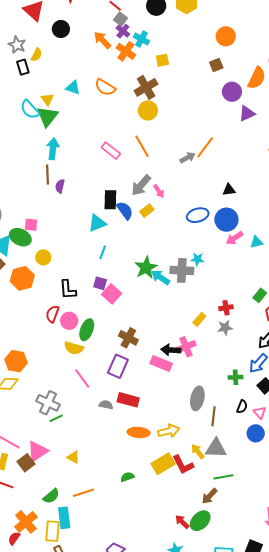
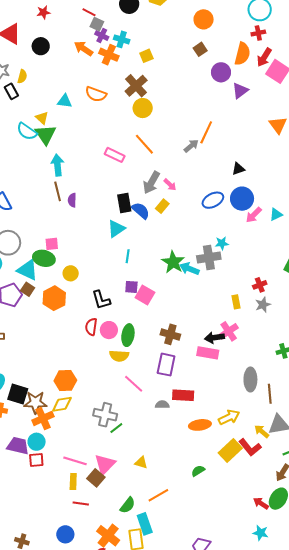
yellow rectangle: (199, 319) -> (236, 302), turned -40

